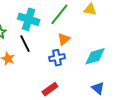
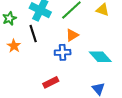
cyan diamond: (95, 56) -> (100, 57), turned 55

